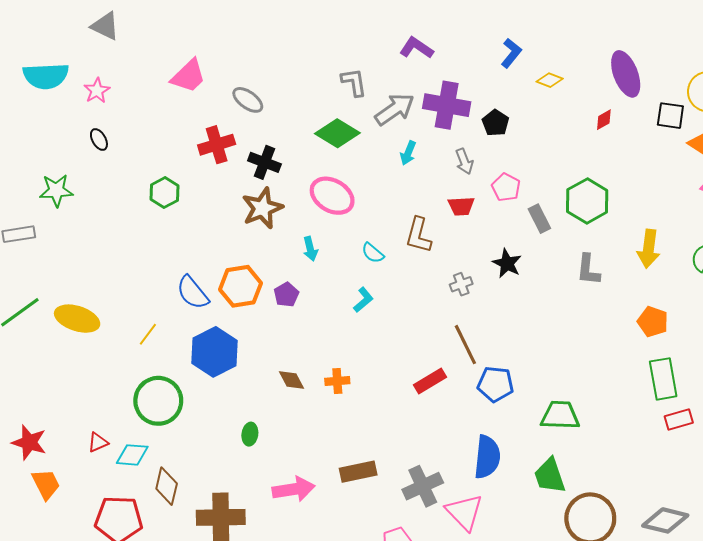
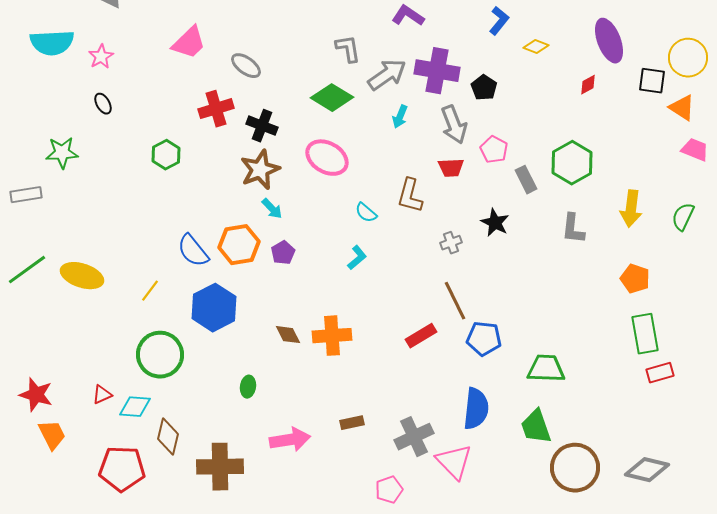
gray arrow: (464, 161) -> (454, 125), size x1.5
cyan arrow: (310, 249) -> (272, 209), moved, turned -30
orange cross: (337, 381) -> (332, 336), size x1.6
brown rectangle: (358, 472) -> (352, 423), size x0.7

